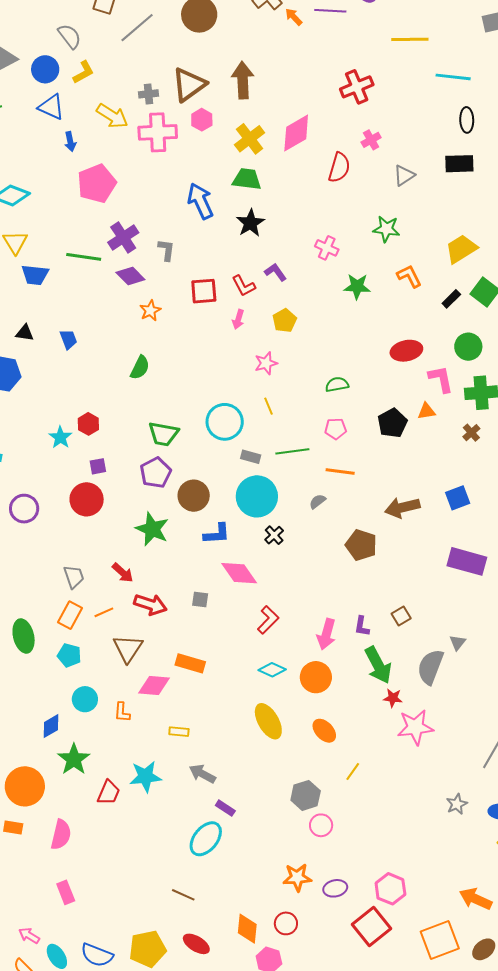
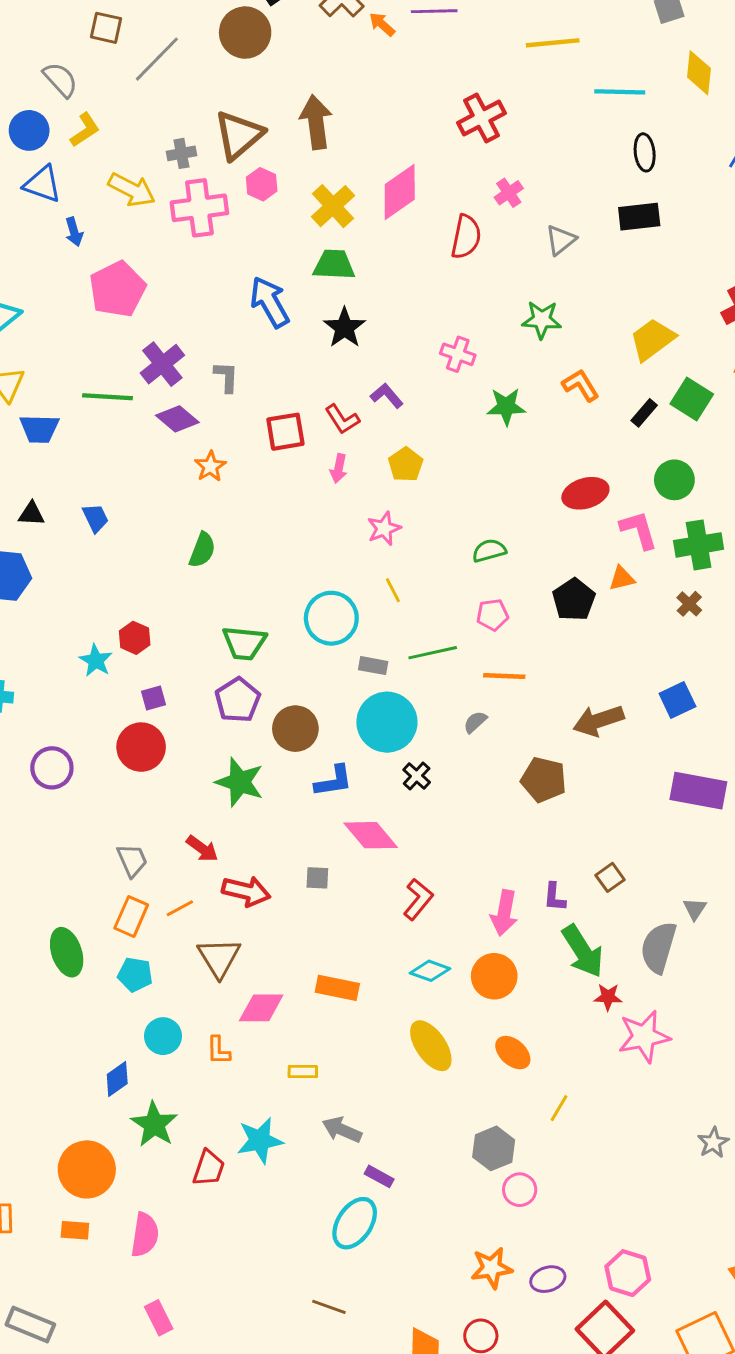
orange rectangle: (190, 663) -> (337, 988), moved

